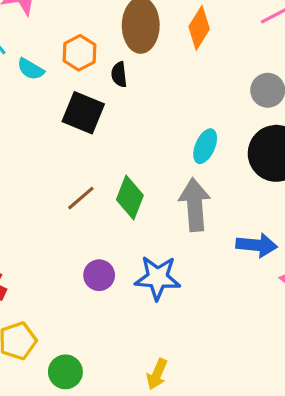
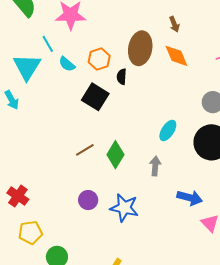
orange diamond: (199, 28) -> (176, 56), turned -64
gray arrow: (195, 205) -> (155, 166), size x0.6

